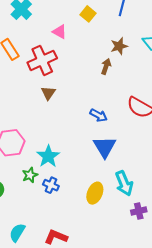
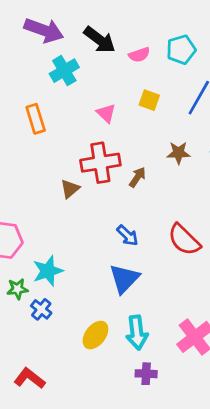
yellow square: (88, 14) -> (149, 100), turned -35
red cross: (42, 60) -> (100, 163), moved
brown arrow: (106, 66) -> (137, 177), moved

